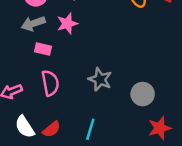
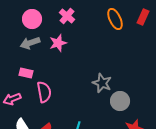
pink rectangle: (43, 49) -> (26, 73), moved
gray star: (100, 79) -> (102, 83), moved

